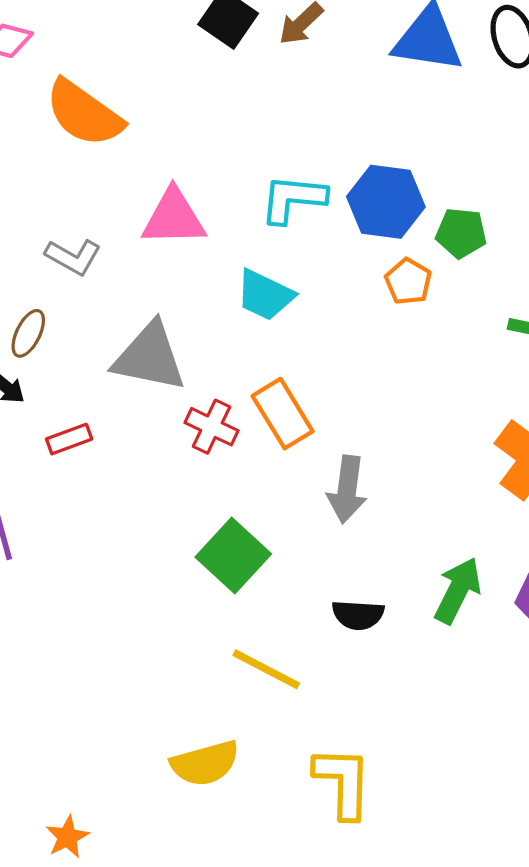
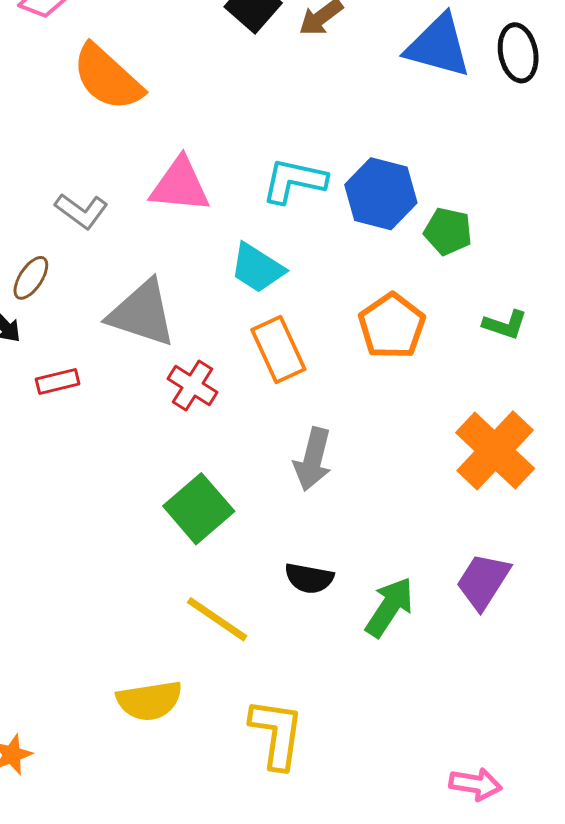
orange pentagon: (408, 281) -> (392, 326), moved, size x1.5
orange rectangle: (283, 414) -> (278, 349), moved
green arrow: (458, 591) -> (390, 607), moved

